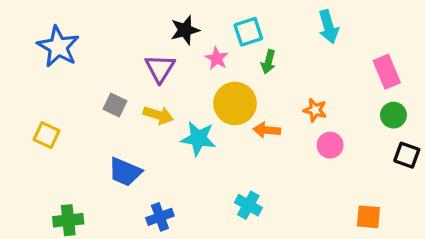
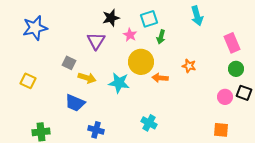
blue star: (58, 47) -> (35, 28), turned 30
yellow arrow: (158, 115) -> (87, 78), moved
pink circle: (330, 145) -> (225, 97), moved
blue cross: (160, 217) -> (96, 130), turned 35

